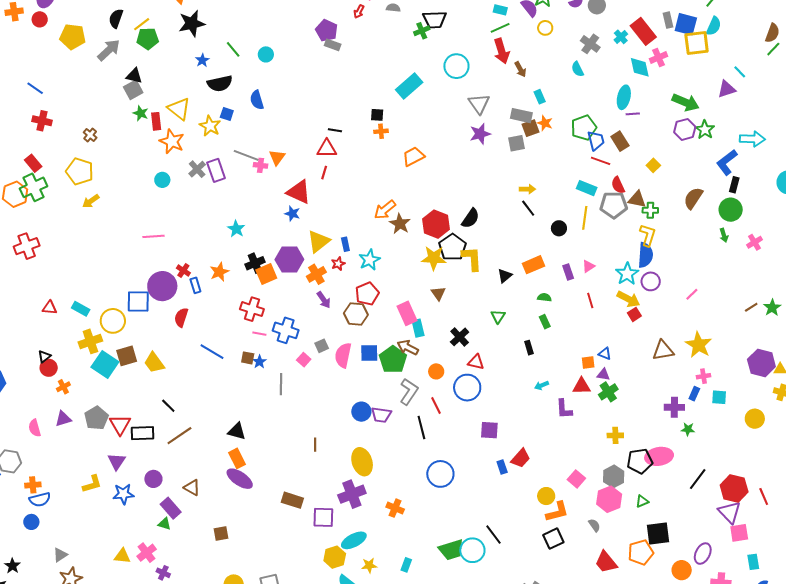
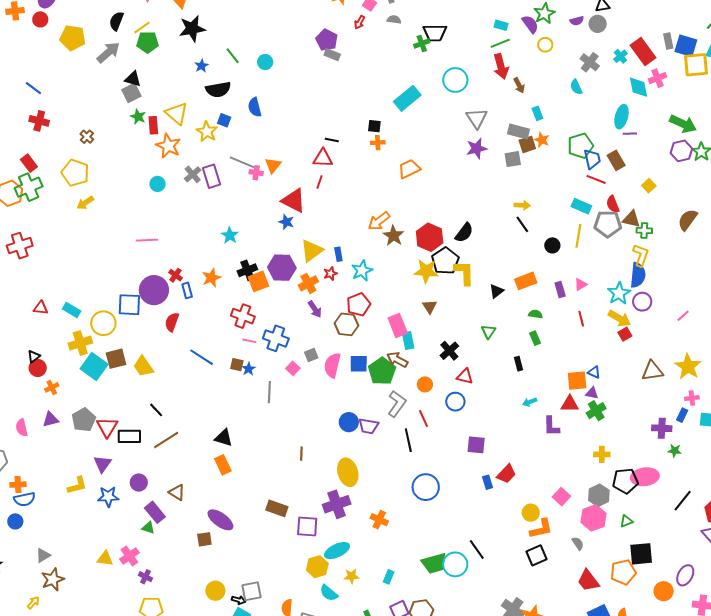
orange square: (588, 362) -> (577, 381), size x1.5
blue circle: (467, 388) -> (455, 402), size x0.7
purple ellipse: (240, 479) -> (220, 520), moved

